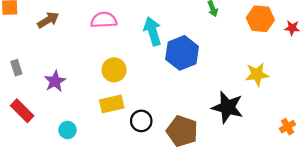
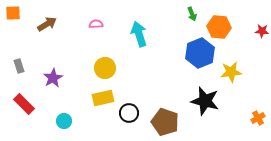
orange hexagon: (260, 19) -> (219, 27), moved
pink semicircle: (104, 20) -> (96, 24), size x0.6
blue hexagon: (182, 53) -> (200, 53), moved

